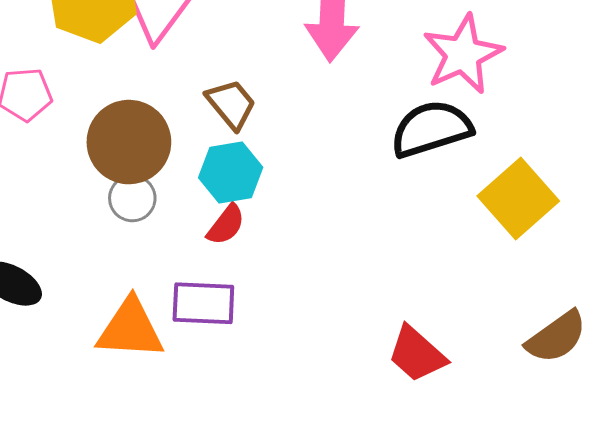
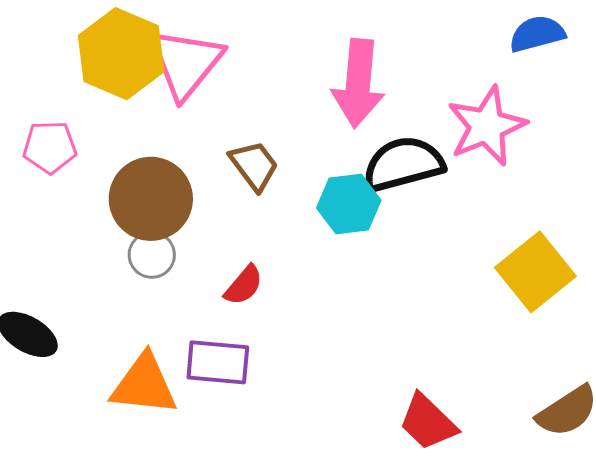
black semicircle: (431, 129) -> (403, 164), moved
cyan hexagon: (231, 172) -> (349, 204), moved

